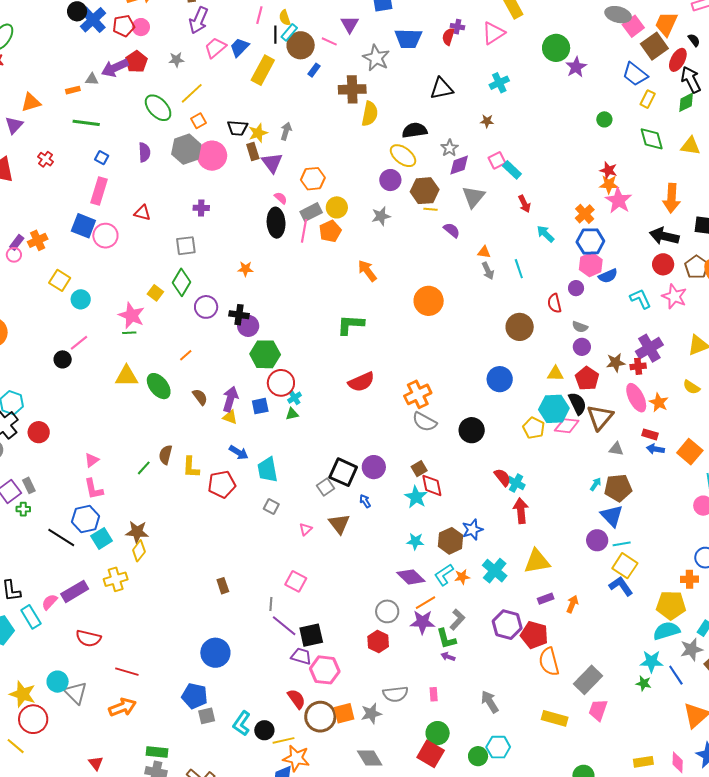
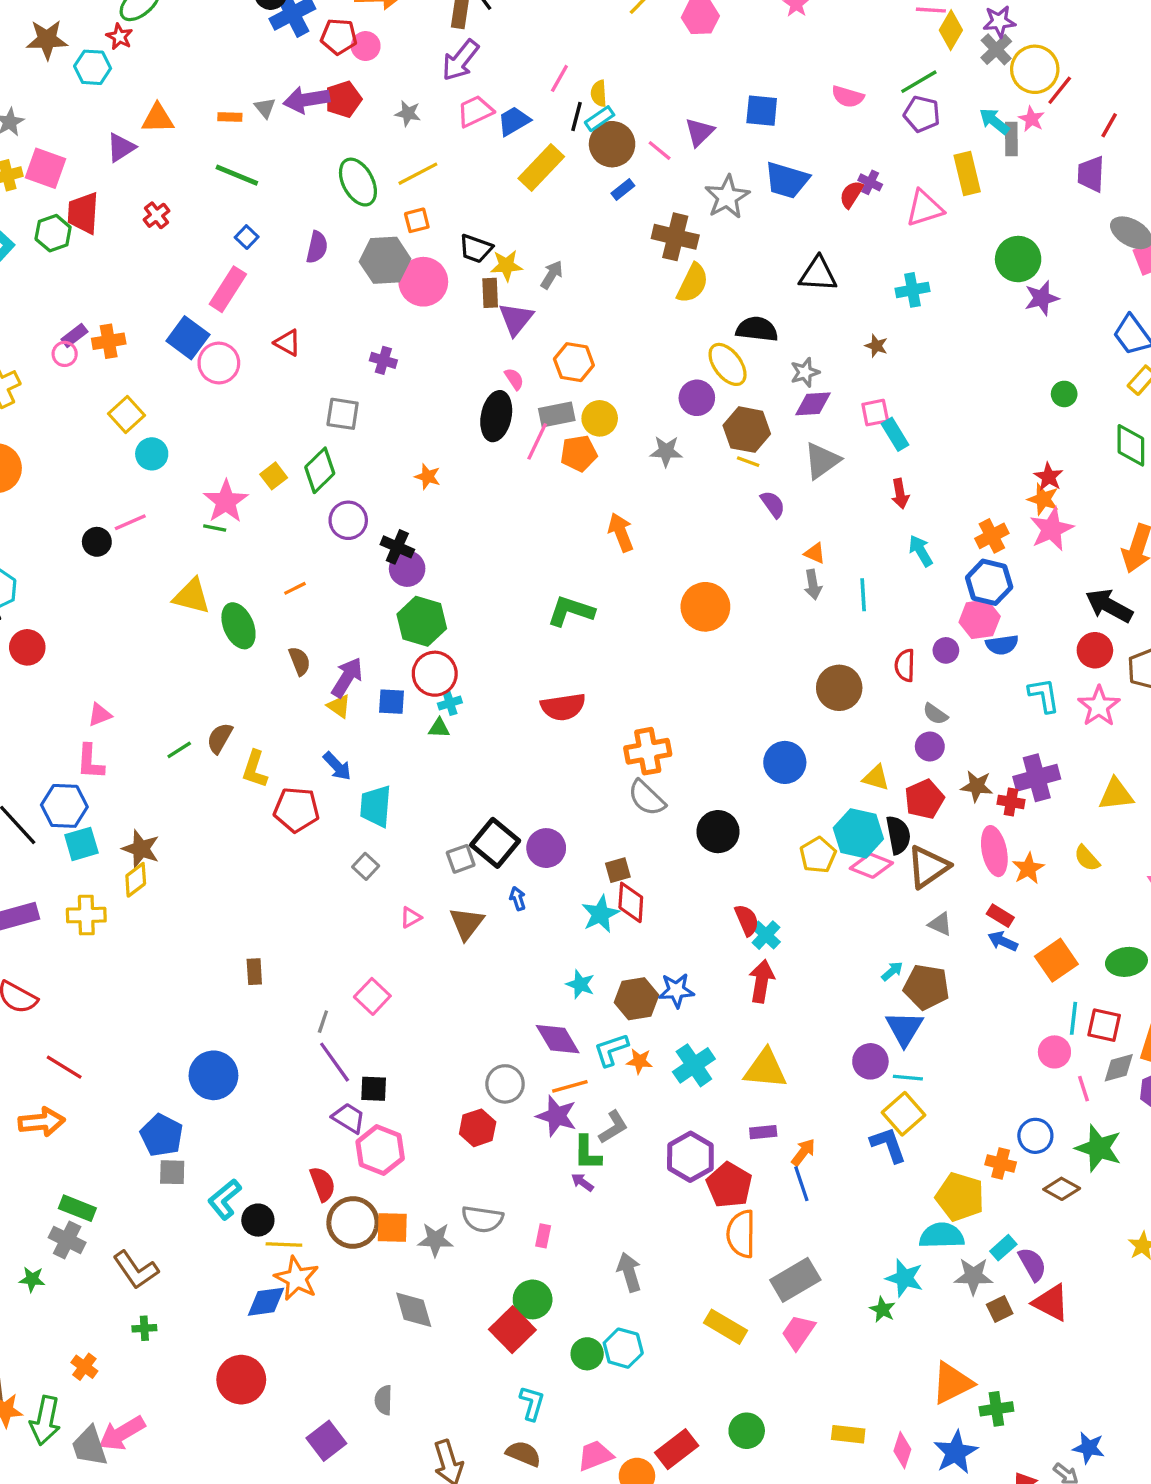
gray triangle: (92, 79) -> (265, 108), turned 32
black square: (311, 635) -> (374, 1089), size x0.7
blue line: (676, 675) -> (801, 1184), moved

